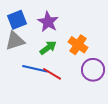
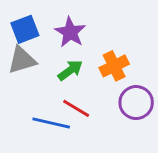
orange cross: (78, 45) -> (114, 66), turned 30
blue line: (35, 69) -> (51, 123), moved

